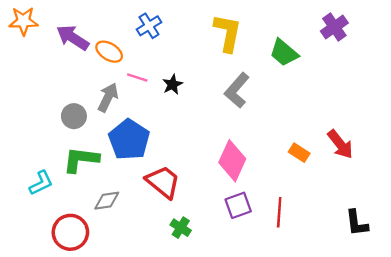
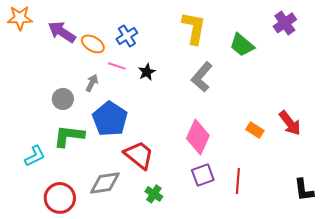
blue cross: (149, 26) -> (127, 36), moved
gray arrow: (108, 97) -> (92, 83), size x0.7
gray diamond: (107, 201) -> (105, 183), moved, size x1.4

